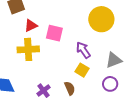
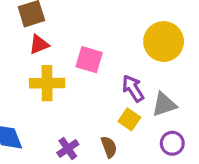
red triangle: (31, 26) -> (39, 44), moved
gray triangle: (114, 60) -> (164, 105), moved

